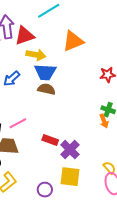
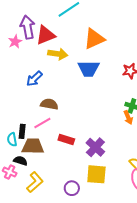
blue trapezoid: (45, 72) -> (89, 69), moved
brown semicircle: (46, 89) -> (49, 104), moved
red rectangle: (50, 140) -> (66, 139), moved

